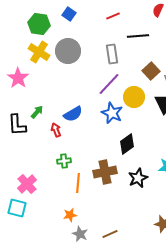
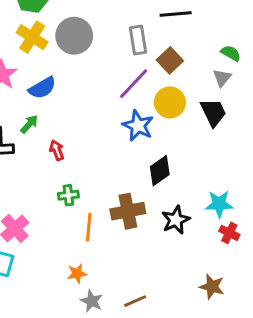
brown square: (151, 71) -> (170, 60), moved
blue semicircle: (73, 114) -> (42, 88), moved

